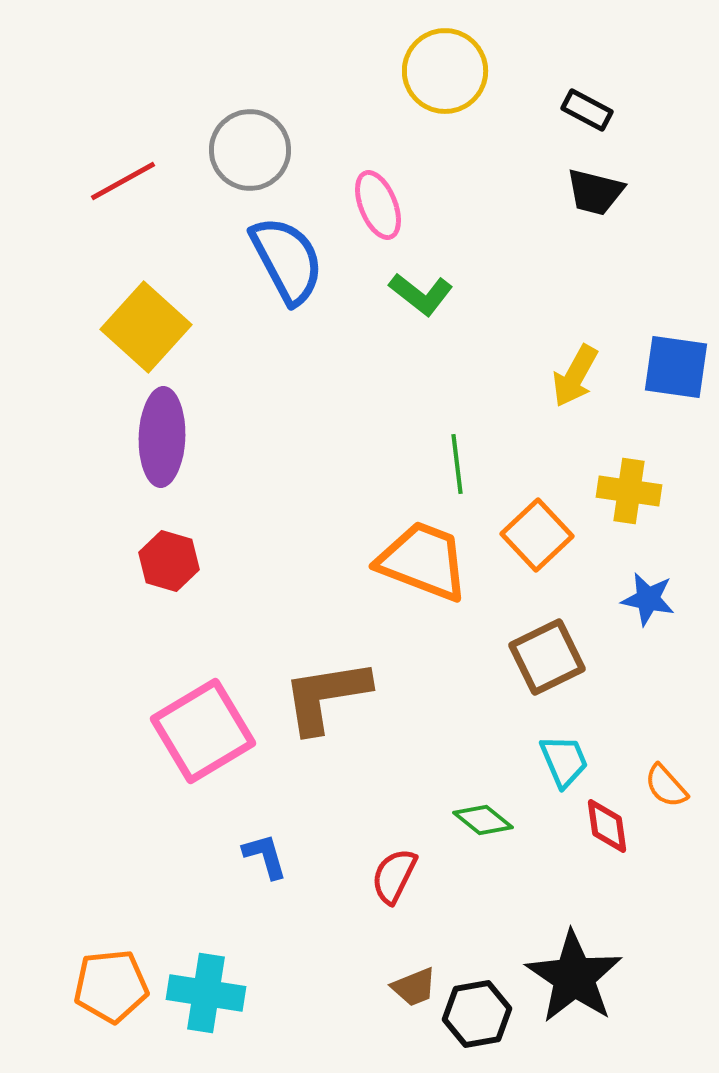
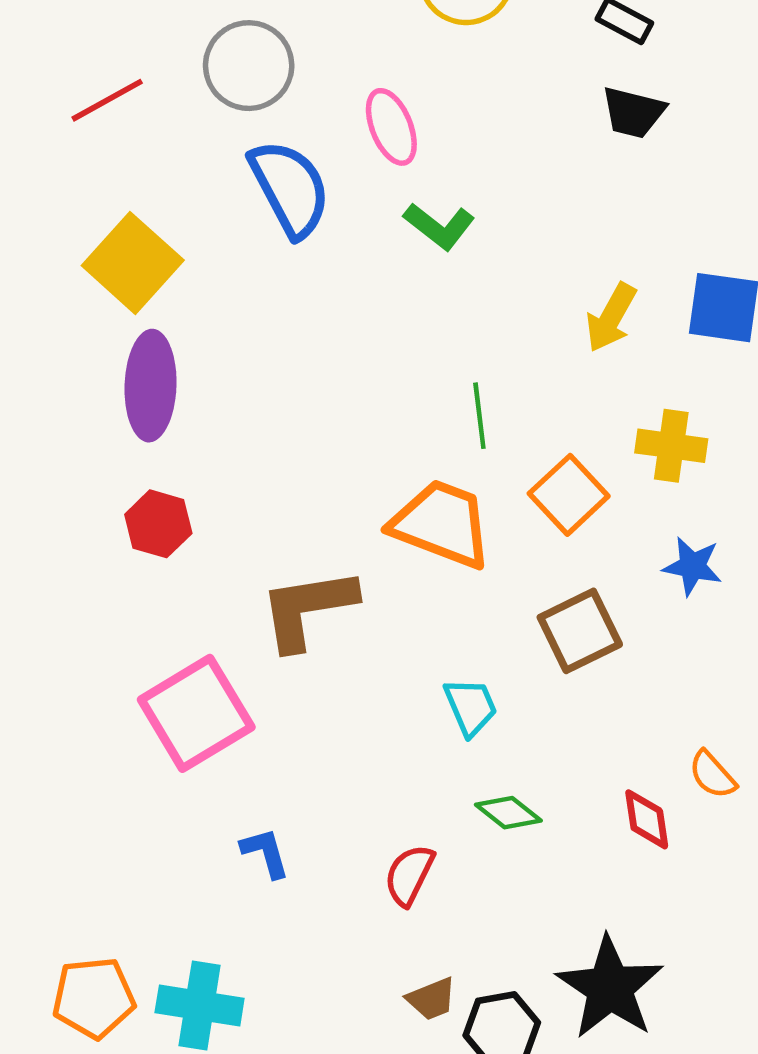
brown L-shape: (326, 696) -> (308, 609), moved
cyan trapezoid: (564, 761) -> (471, 707), moved

